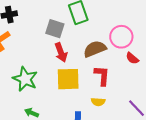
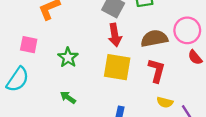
green star: (25, 79) -> (68, 57), size x0.7
yellow semicircle: (98, 102) -> (165, 102), moved

